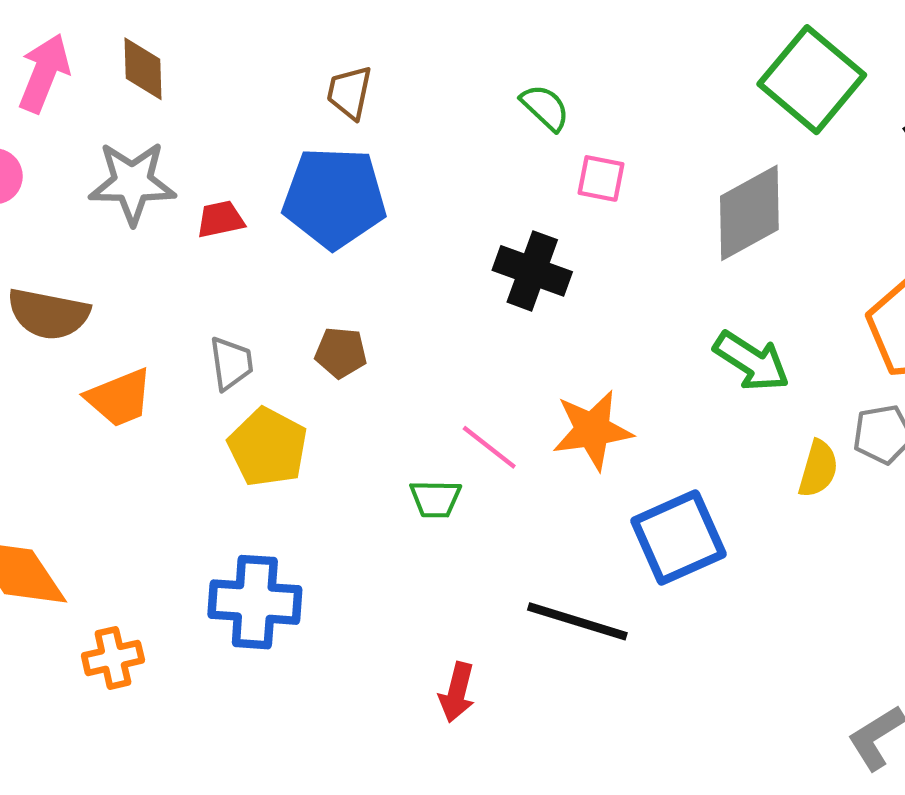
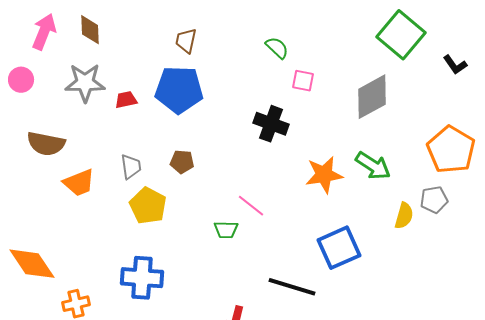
orange star: (592, 430) -> (324, 175), moved

